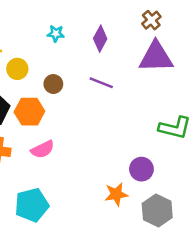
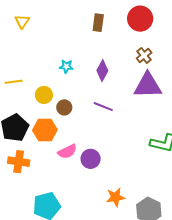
yellow circle: (17, 69) -> (44, 95), moved
pink semicircle: (43, 149) -> (67, 151), moved
purple circle: (141, 169) -> (91, 159), moved

